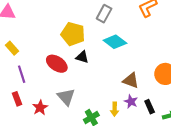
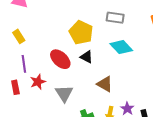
gray rectangle: (104, 14) -> (115, 18), turned 60
brown triangle: (131, 80) -> (105, 84), moved
red star: (40, 108) -> (38, 82), moved

